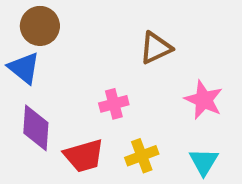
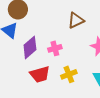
purple diamond: (36, 128) -> (30, 47), moved, turned 45

